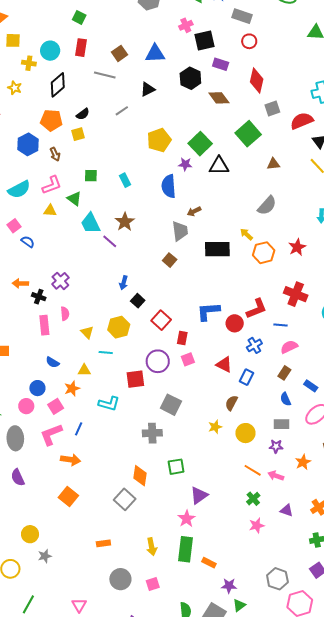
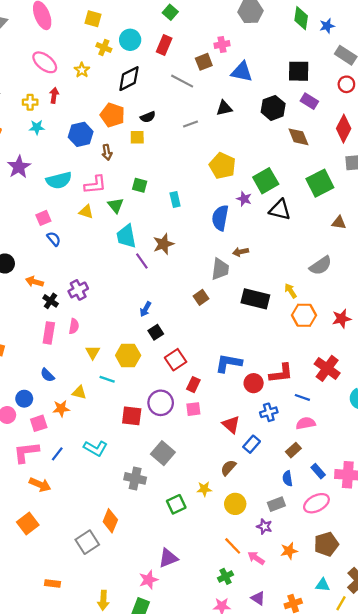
pink cross: (186, 25) -> (222, 44), moved
yellow pentagon: (159, 140) -> (223, 166), turned 30
cyan L-shape: (109, 404) -> (95, 448), moved
gray rectangle: (282, 424) -> (276, 504), turned -35
green square: (176, 467) -> (176, 504), moved, turned -30

